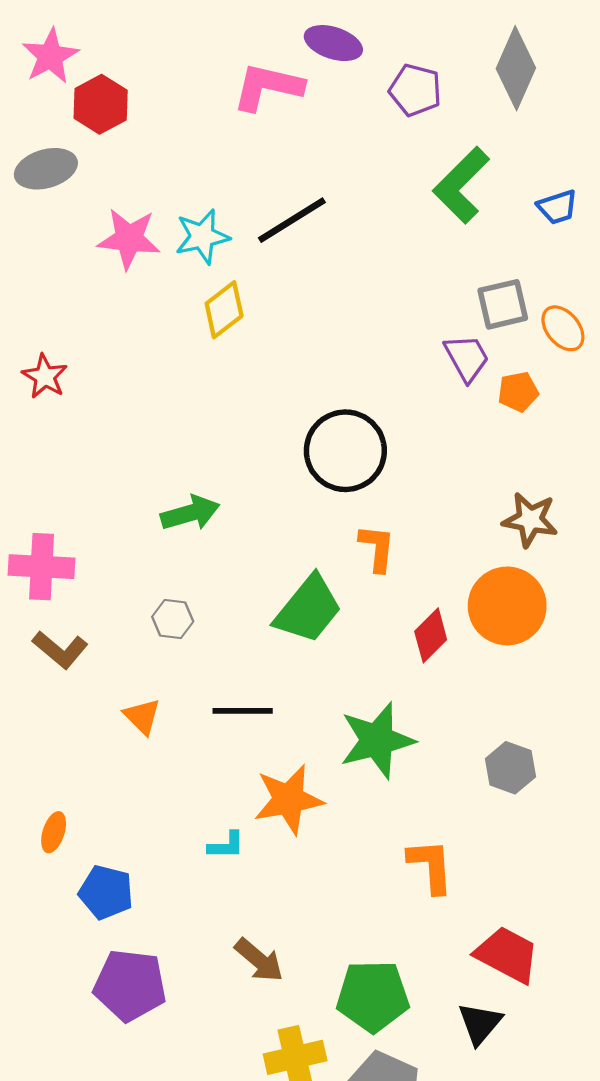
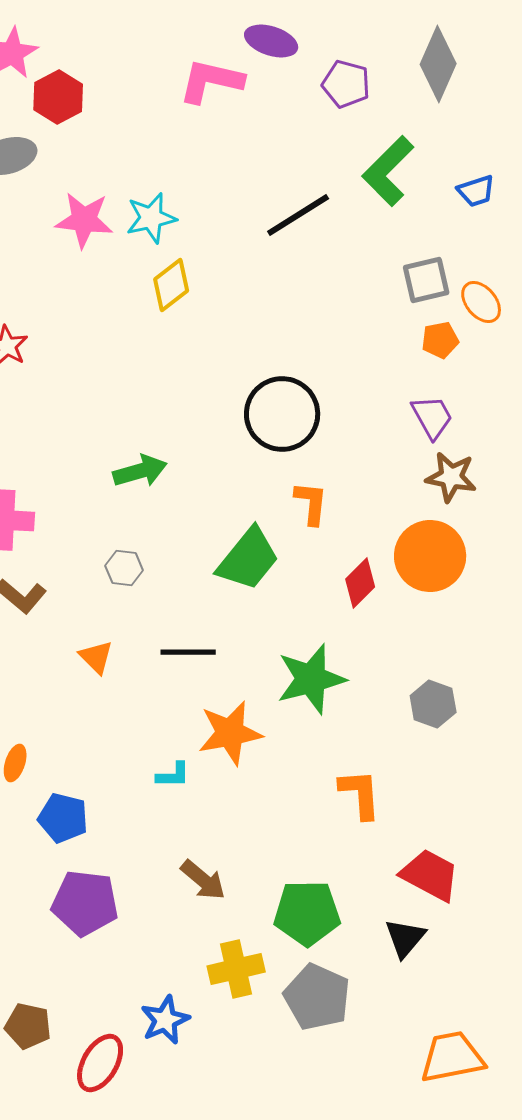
black line: (292, 220) -> (298, 215), moved
purple trapezoid: (467, 358) -> (432, 417), moved
orange pentagon: (518, 392) -> (440, 340), moved

